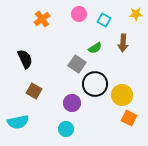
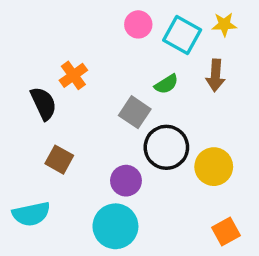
yellow star: (136, 14) -> (224, 24), moved
orange cross: (42, 19) -> (73, 75), moved
cyan square: (104, 20) -> (182, 35), size x1.5
orange square: (129, 118) -> (226, 232), moved, turned 35
cyan circle: (66, 129) -> (115, 226), size x1.6

